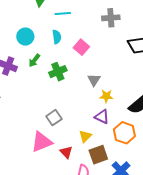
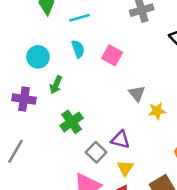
green cross: (58, 72) -> (72, 122), moved
purple triangle: (102, 117) -> (120, 140), moved
yellow triangle: (85, 136) -> (125, 168), moved

